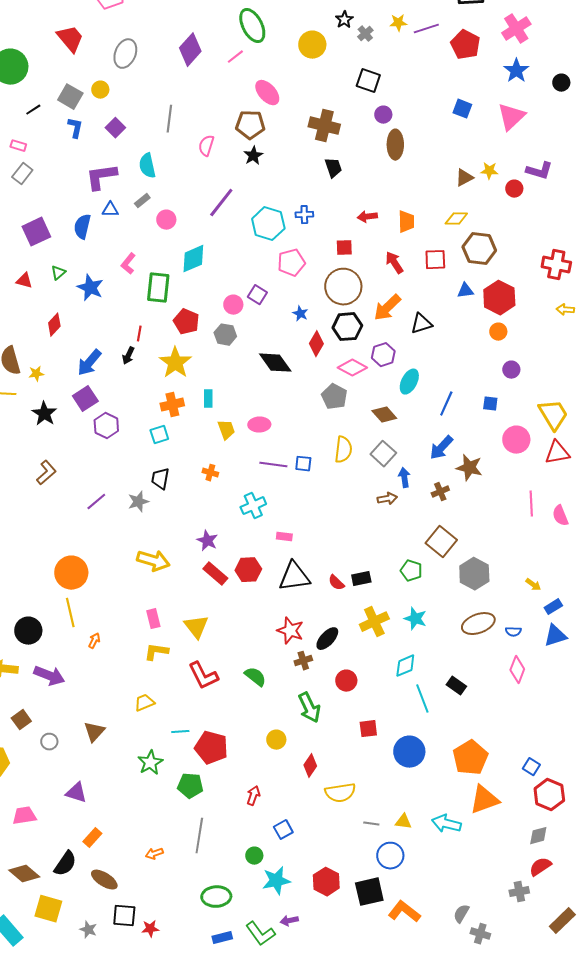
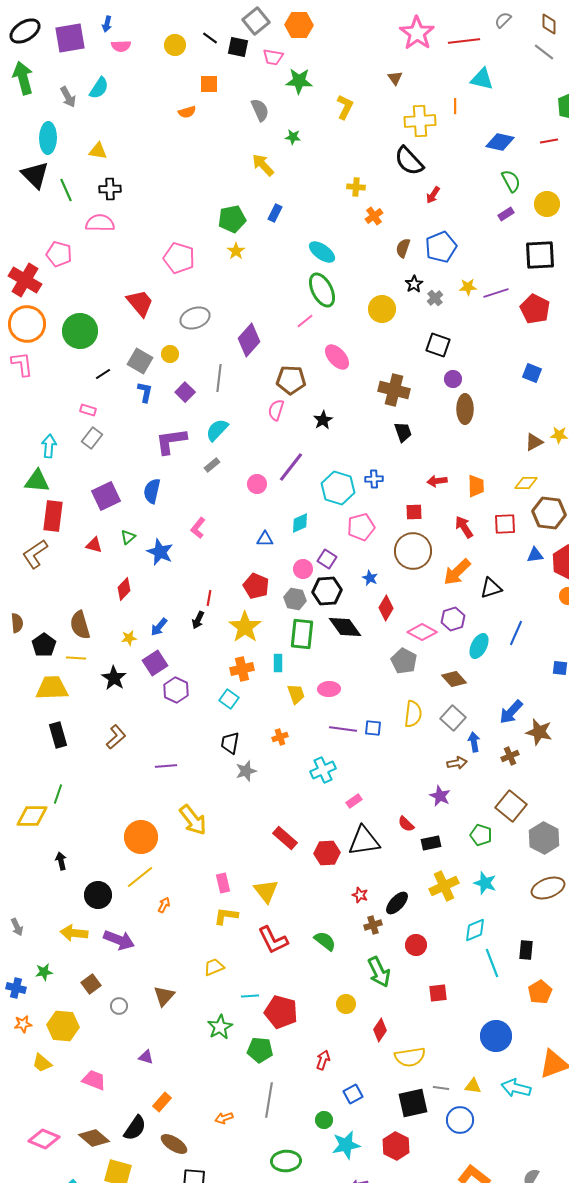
purple diamond: (190, 50) -> (249, 340), moved
gray ellipse: (125, 54) -> (195, 318), turned 48
gray line: (169, 119) -> (219, 378), moved
brown pentagon: (250, 125) -> (291, 380), moved
cyan semicircle: (147, 166) -> (217, 430), turned 55
blue triangle: (110, 210) -> (265, 539), moved
pink circle: (166, 220) -> (257, 484), moved
cyan diamond: (193, 259) -> (300, 523), moved, size x0.7
green rectangle: (158, 288) -> (302, 634), moved
black hexagon: (347, 327) -> (327, 591), moved
blue arrow: (89, 363) -> (159, 627), size x0.7
yellow star: (36, 374) -> (129, 638), moved
blue line: (446, 404) -> (516, 633), moved
cyan square: (159, 435) -> (229, 699), turned -36
orange cross: (210, 473) -> (280, 737), turned -35
purple line: (96, 502) -> (166, 766), turned 35
gray star: (138, 502) -> (246, 771), moved
pink rectangle: (284, 537) -> (354, 801), turned -42
purple star: (207, 541) -> (440, 796), moved
yellow arrow: (153, 561) -> (193, 820), moved, turned 36
red hexagon: (248, 570) -> (327, 853), moved
red semicircle: (336, 583) -> (406, 824), moved
yellow line: (70, 613) -> (140, 877), turned 64
red star: (290, 631) -> (360, 895), size x0.6
black rectangle: (456, 686) -> (526, 950), turned 60
blue circle: (409, 752) -> (496, 1036), moved
orange pentagon: (470, 758) -> (540, 992), moved, size x0.7
purple triangle: (76, 793) -> (146, 1057), size x0.7
pink trapezoid: (24, 816) -> (94, 1080), turned 30
black square: (369, 892) -> (413, 1103), moved

